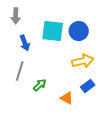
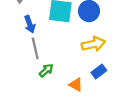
gray line: (20, 71) -> (35, 48), moved, turned -30

